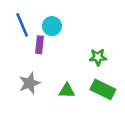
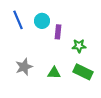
purple rectangle: (40, 45) -> (58, 32), moved

